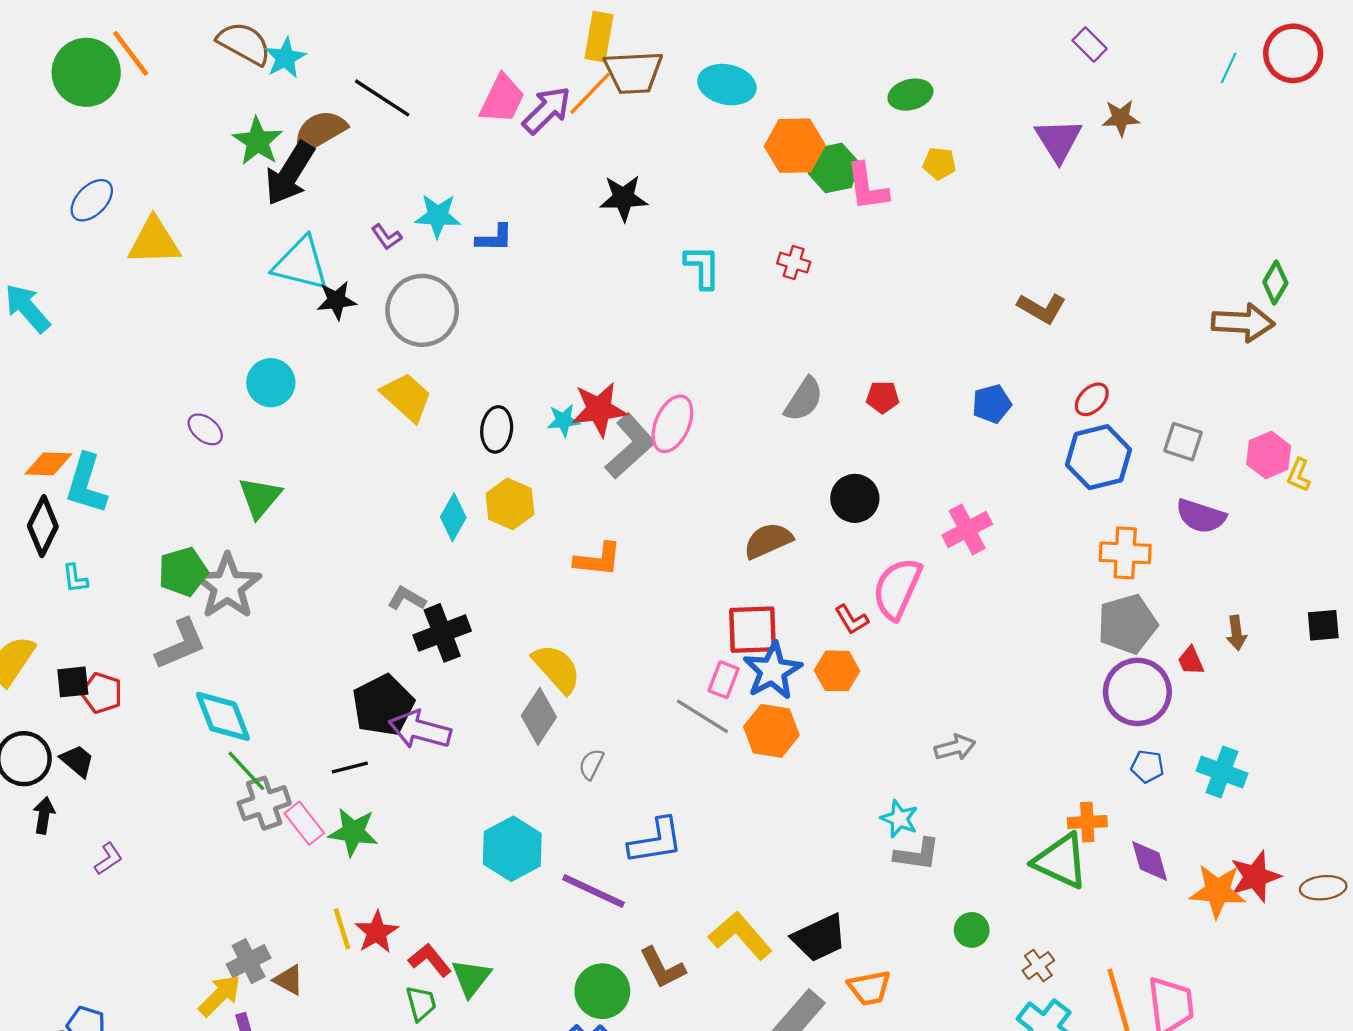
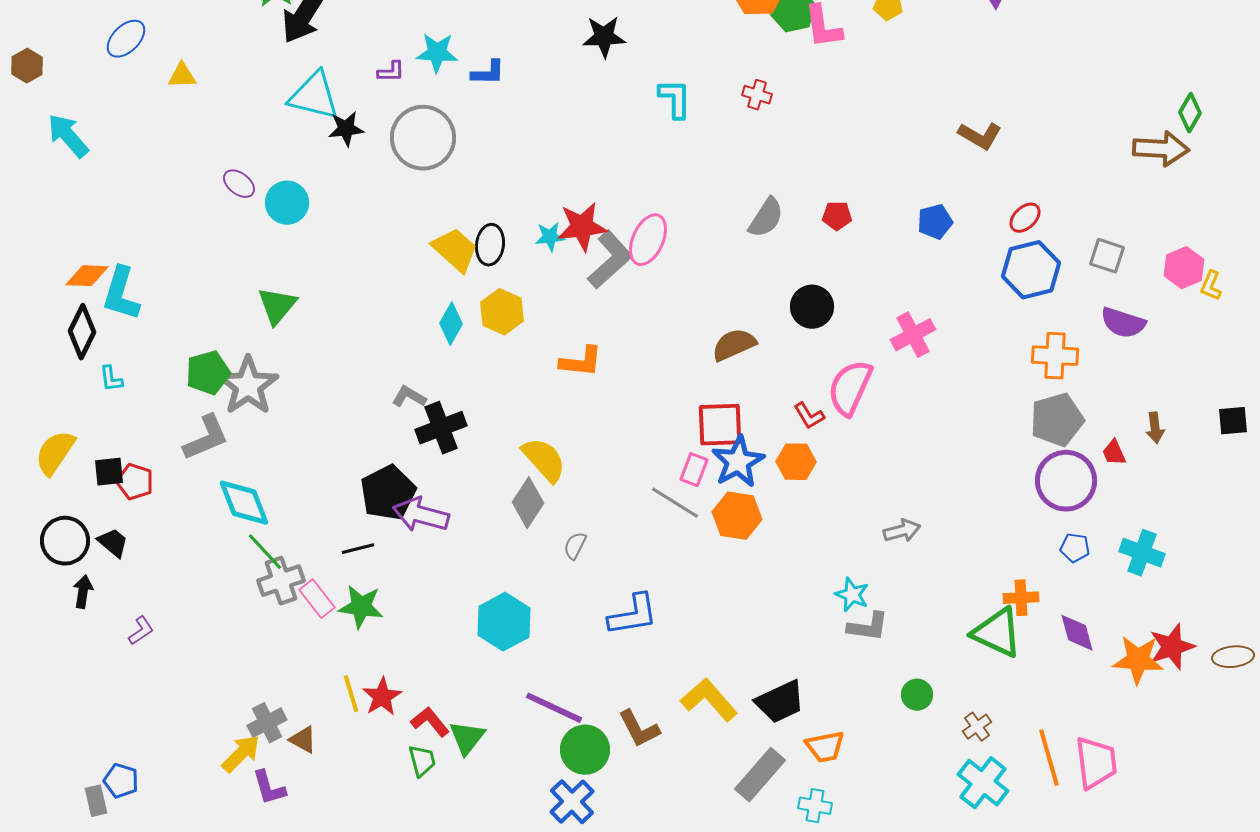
purple L-shape: (387, 237) -> (391, 72), turned -56
yellow triangle: (154, 241) -> (182, 76), size x0.6
yellow trapezoid: (407, 397) -> (455, 250), moved
purple ellipse: (205, 429) -> (239, 184), moved
purple line: (593, 891) -> (554, 708), moved

